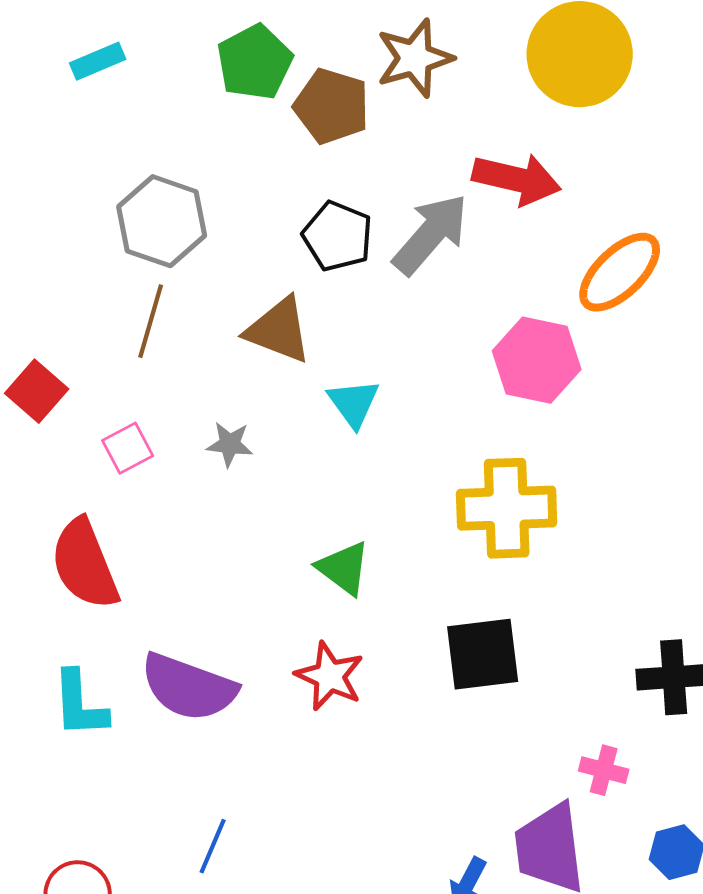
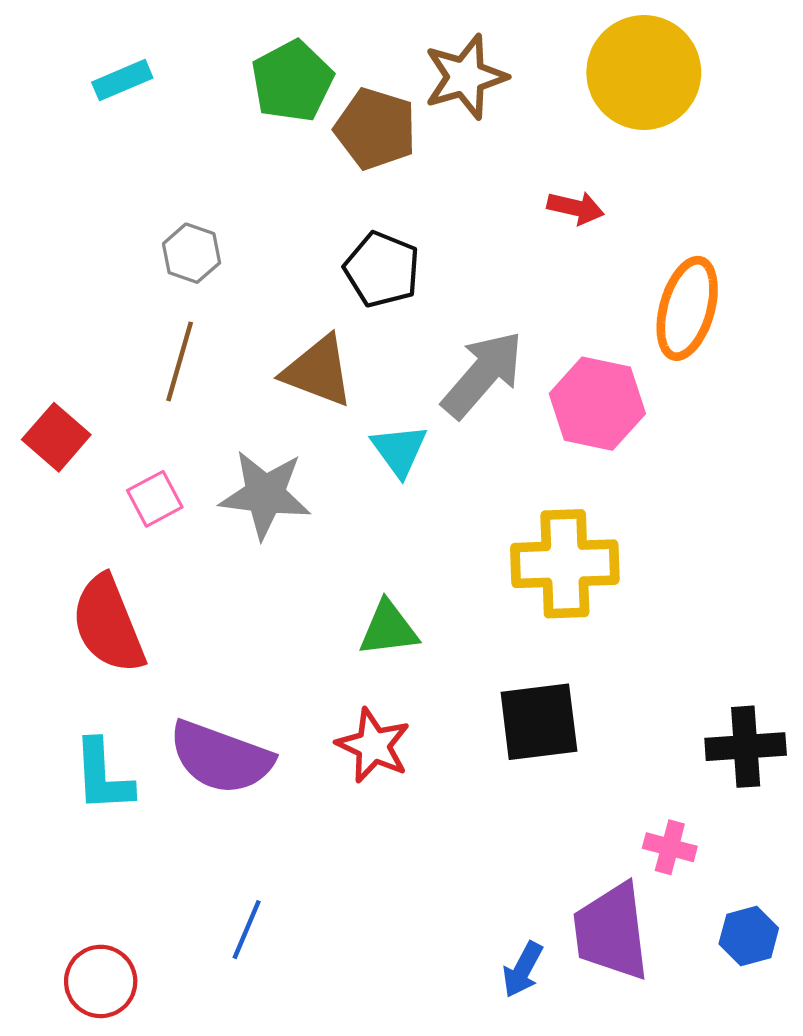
red arrow: (517, 179) -> (576, 208), size x0.6
gray hexagon: (162, 221) -> (192, 253), size x0.6
gray arrow: (431, 234) -> (483, 374), moved
orange ellipse: (620, 272) -> (687, 308), turned -30
gray star: (230, 444) -> (265, 495), size x1.8
green triangle: (344, 568) -> (388, 629), turned -44

